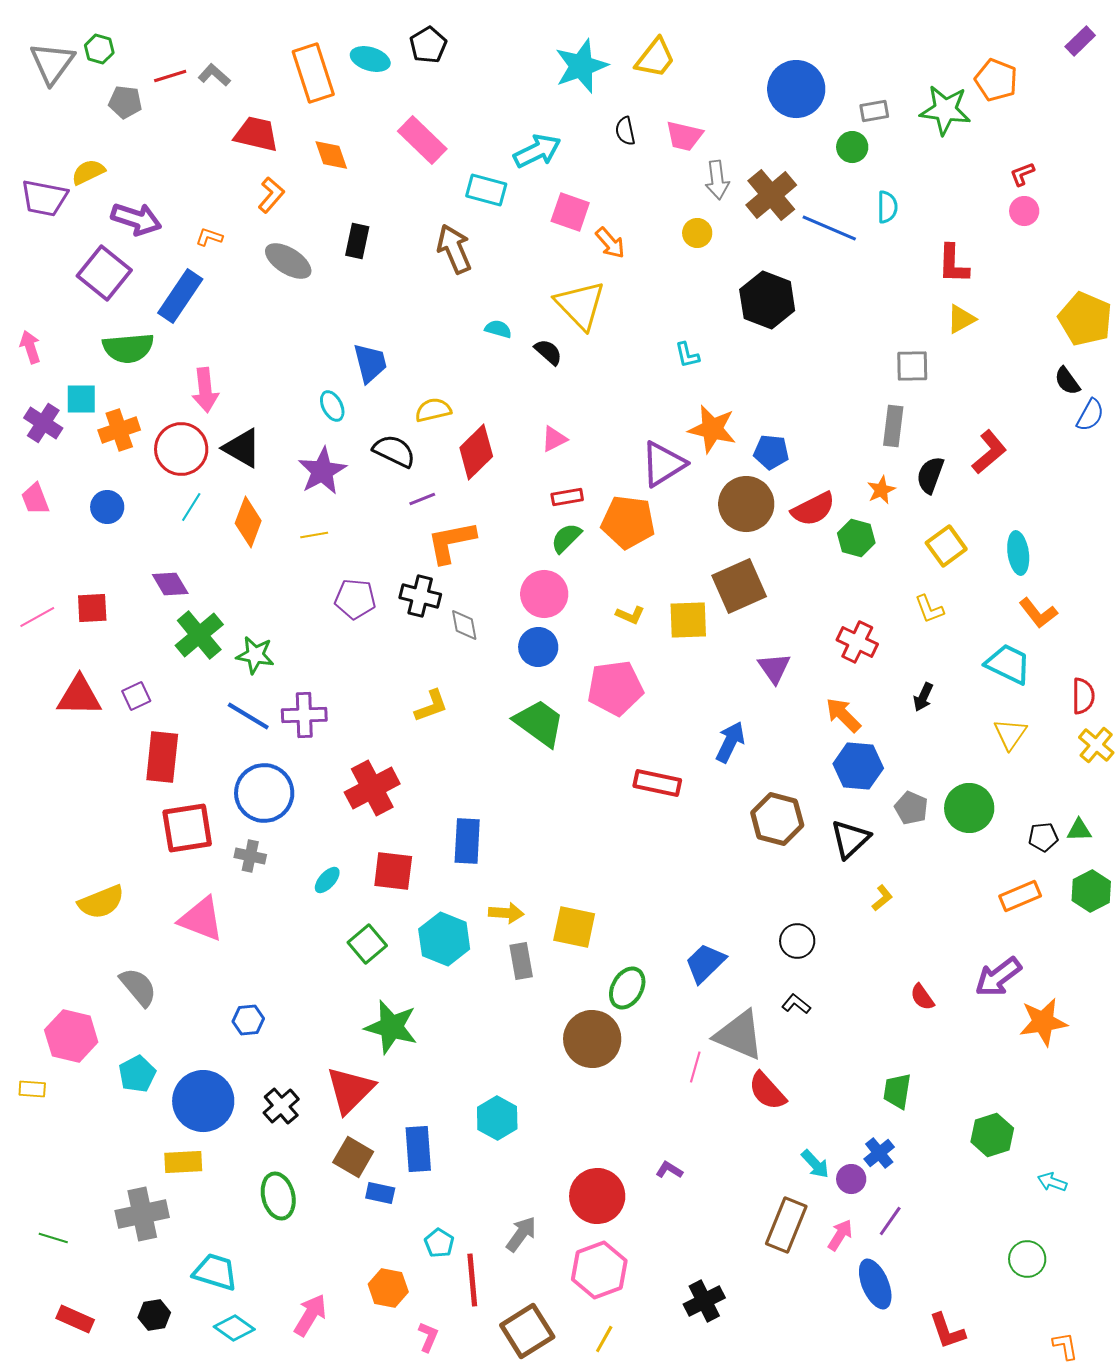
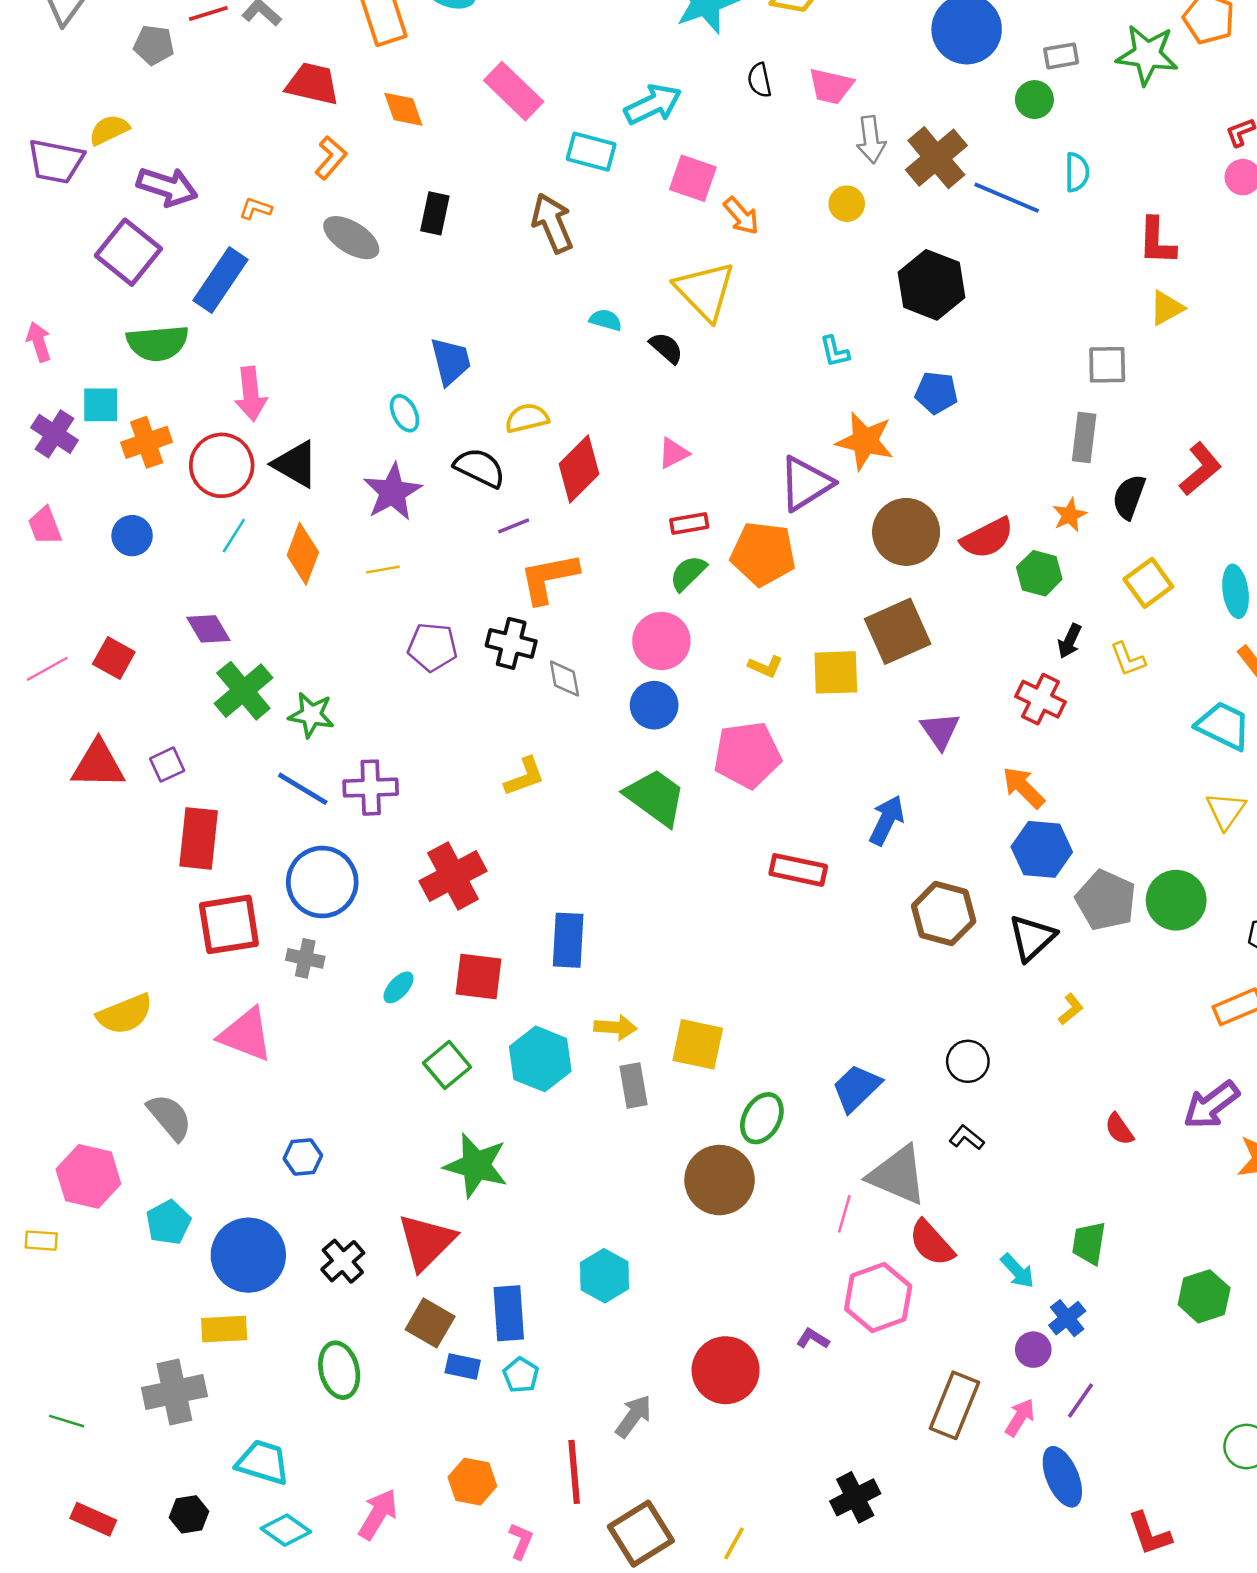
blue pentagon: (771, 452) -> (936, 393), moved
red square: (92, 608) -> (114, 658), turned 32
black arrow: (923, 697) -> (1070, 641), moved
gray pentagon: (911, 808) -> (1106, 900), size x1.5
cyan arrow: (815, 1164) -> (1017, 1271), moved
cyan pentagon: (439, 1243) -> (521, 1375), moved
pink hexagon: (599, 1270) -> (878, 1298), moved

